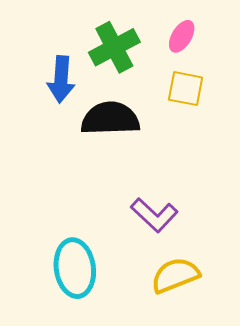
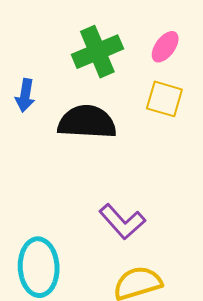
blue arrow: (61, 79) -> (25, 95), moved, size x0.7

